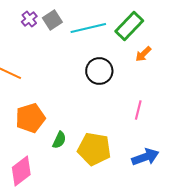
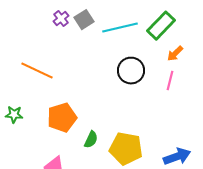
pink line: (138, 110) -> (170, 81), moved

